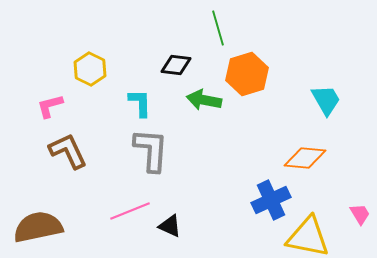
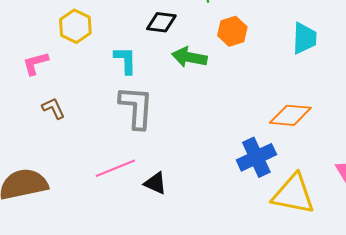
orange hexagon: (247, 74) -> (232, 31), size x0.7
cyan trapezoid: (326, 100) -> (304, 38), moved, turned 32
brown L-shape: (68, 151) -> (53, 108), size x0.6

